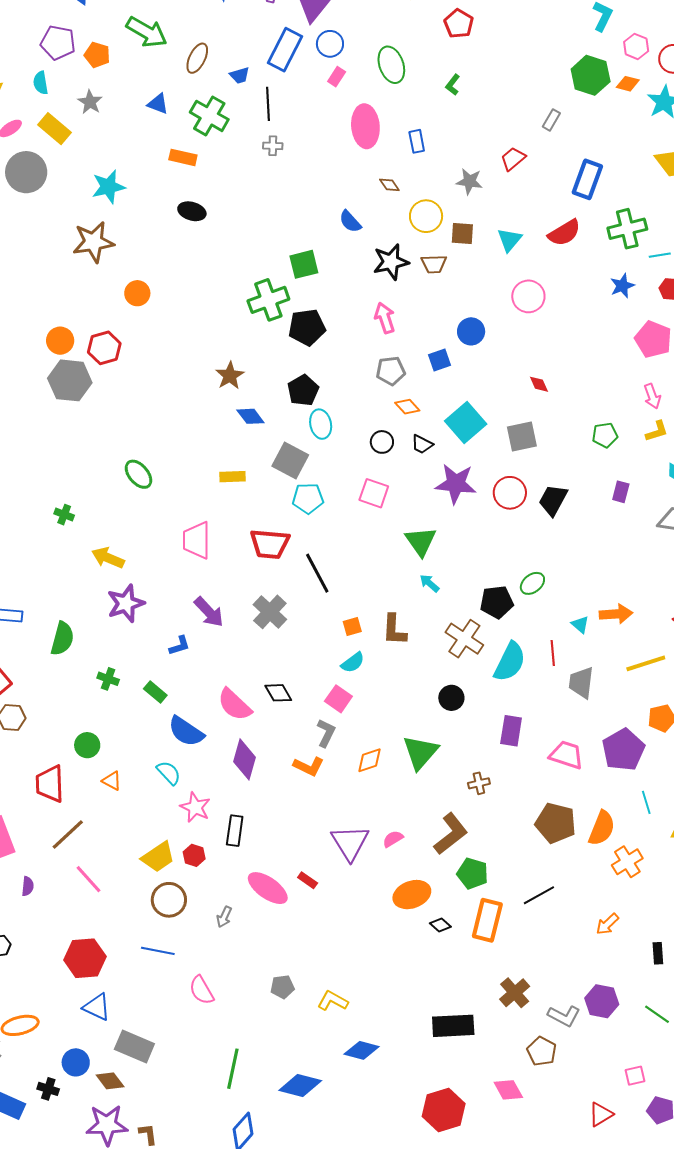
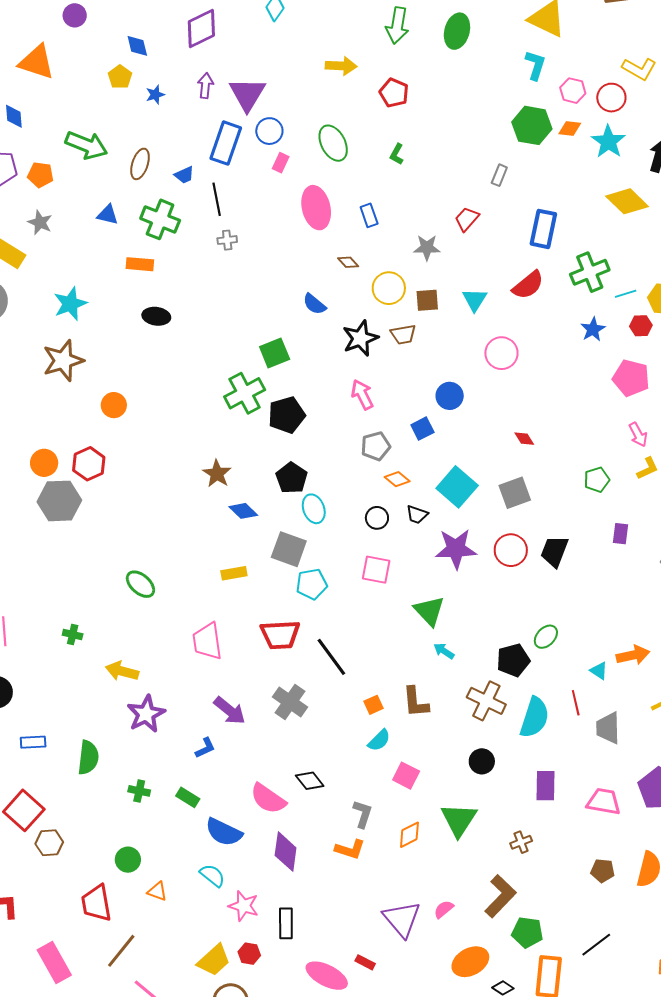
pink square: (338, 699) -> (406, 776), moved
brown pentagon: (556, 823) -> (603, 871), size x0.6

